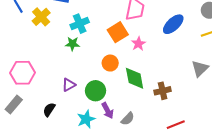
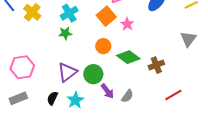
green diamond: (135, 78) -> (128, 57), turned -35
purple triangle: (69, 85) -> (67, 72), size x1.5
gray rectangle: (14, 104) -> (18, 98), turned 36
cyan star: (86, 119) -> (75, 100), moved

